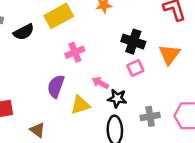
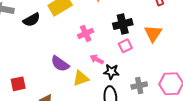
black cross: (133, 42) -> (123, 24), turned -30
pink cross: (75, 52) -> (86, 33), moved
purple semicircle: (56, 86) -> (60, 64), turned -72

